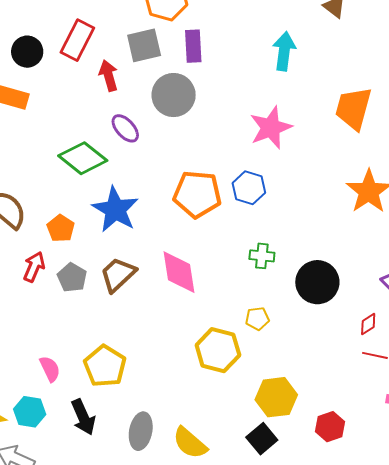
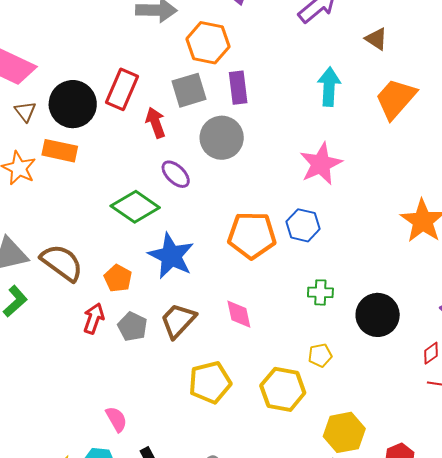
black circle: (27, 52) -> (73, 104), size x1.5
orange trapezoid: (353, 108) -> (396, 99), moved, turned 30
pink diamond: (179, 272) -> (239, 314), size x0.7
yellow pentagon: (105, 366) -> (210, 382), moved, turned 30

